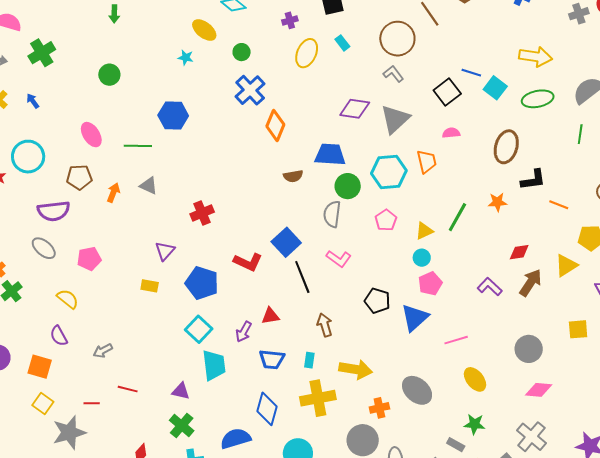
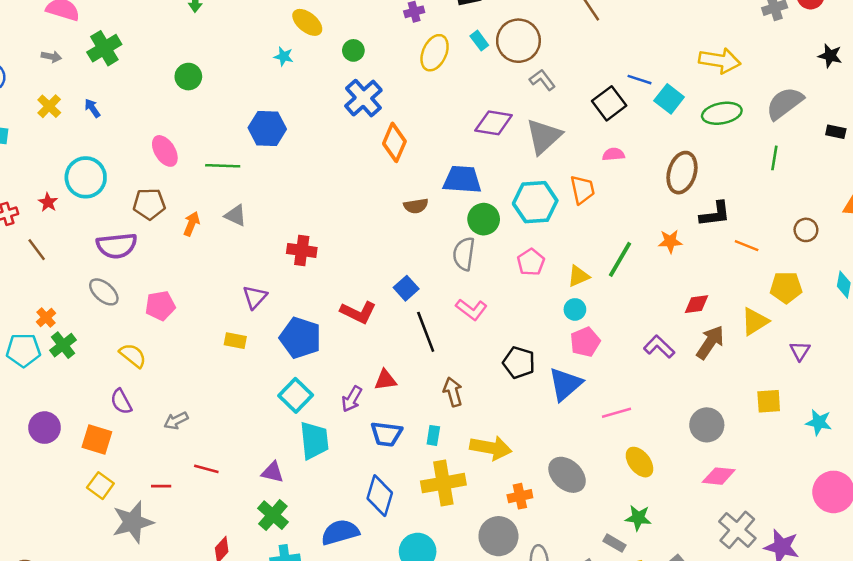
brown circle: (397, 39) -> (518, 41), moved
red cross: (202, 213) -> (302, 250), turned 30
blue square: (286, 242) -> (406, 288), size x0.7
gray cross: (531, 437) -> (737, 530), moved

